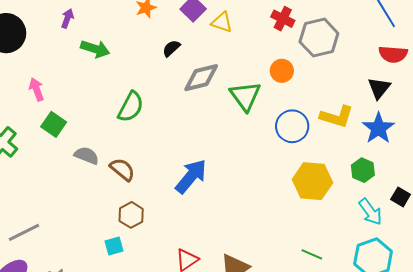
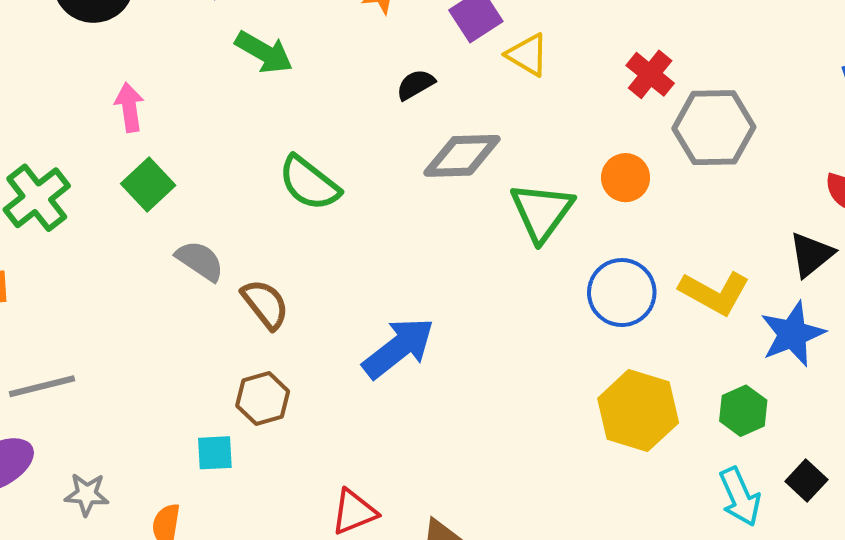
green semicircle: (131, 107) -> (309, 183), turned 88

